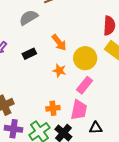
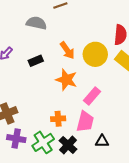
gray semicircle: (29, 18) -> (36, 23), turned 42
yellow circle: (85, 58) -> (95, 54), moved
orange star: (59, 71) -> (66, 80), size x1.5

